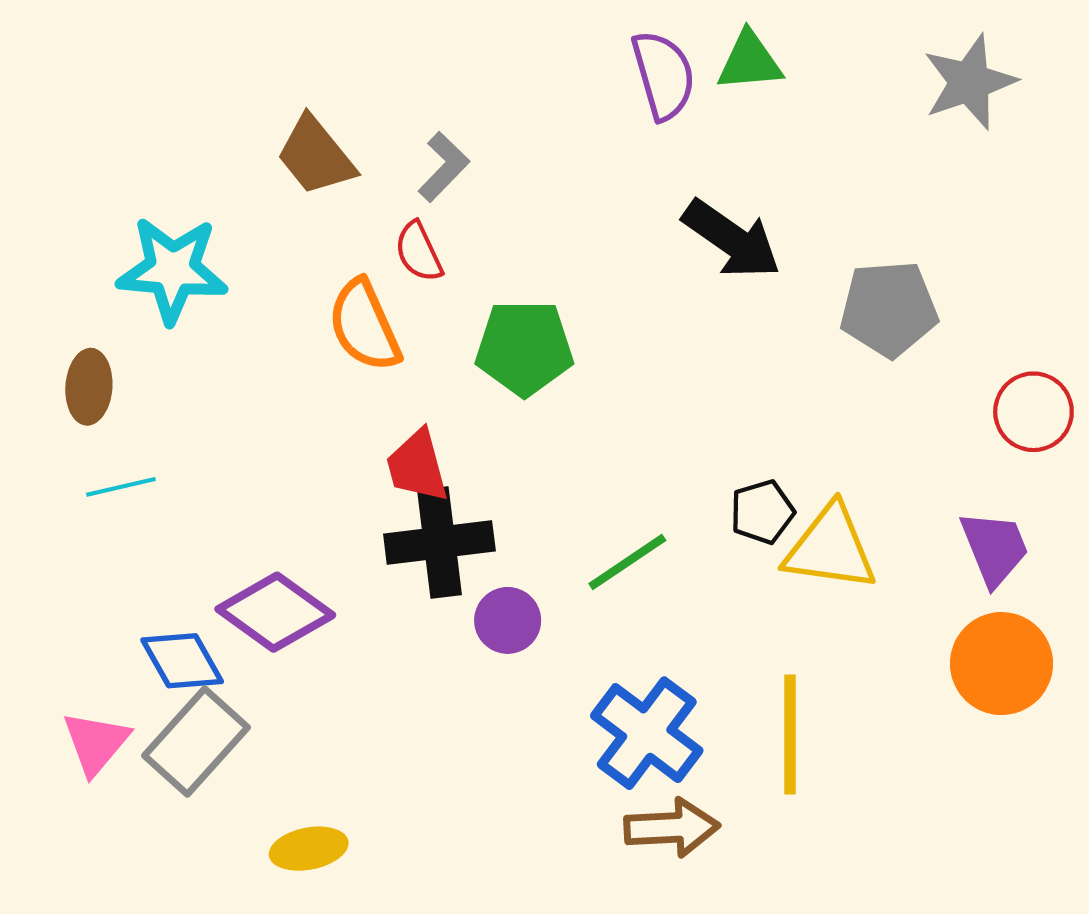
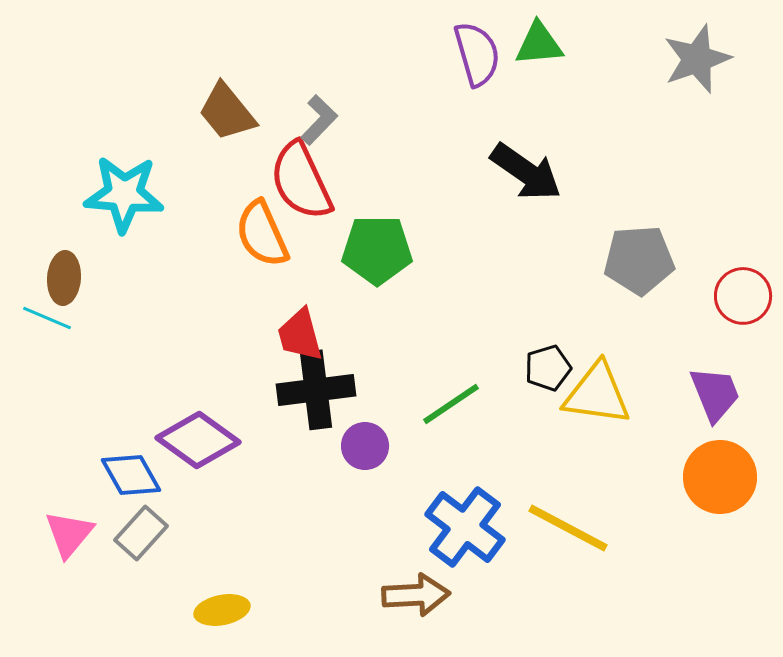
red semicircle: (419, 252) -> (301, 181), size x1.8
gray pentagon: (889, 309) -> (639, 260), moved
cyan line: (121, 487) -> (47, 318), moved, turned 36
yellow line: (790, 734) -> (568, 528), turned -62
gray rectangle: (196, 741) -> (141, 533), size x0.7
brown arrow: (672, 828) -> (416, 595), moved

